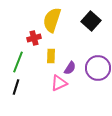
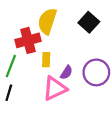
red cross: (34, 38) -> (28, 40), size x1.6
pink triangle: (59, 83) -> (55, 88), size x1.4

